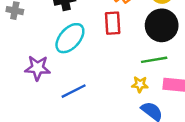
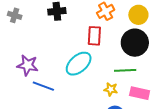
cyan ellipse: (70, 38) -> (79, 64), moved
blue line: (74, 91) -> (43, 86), moved, turned 40

